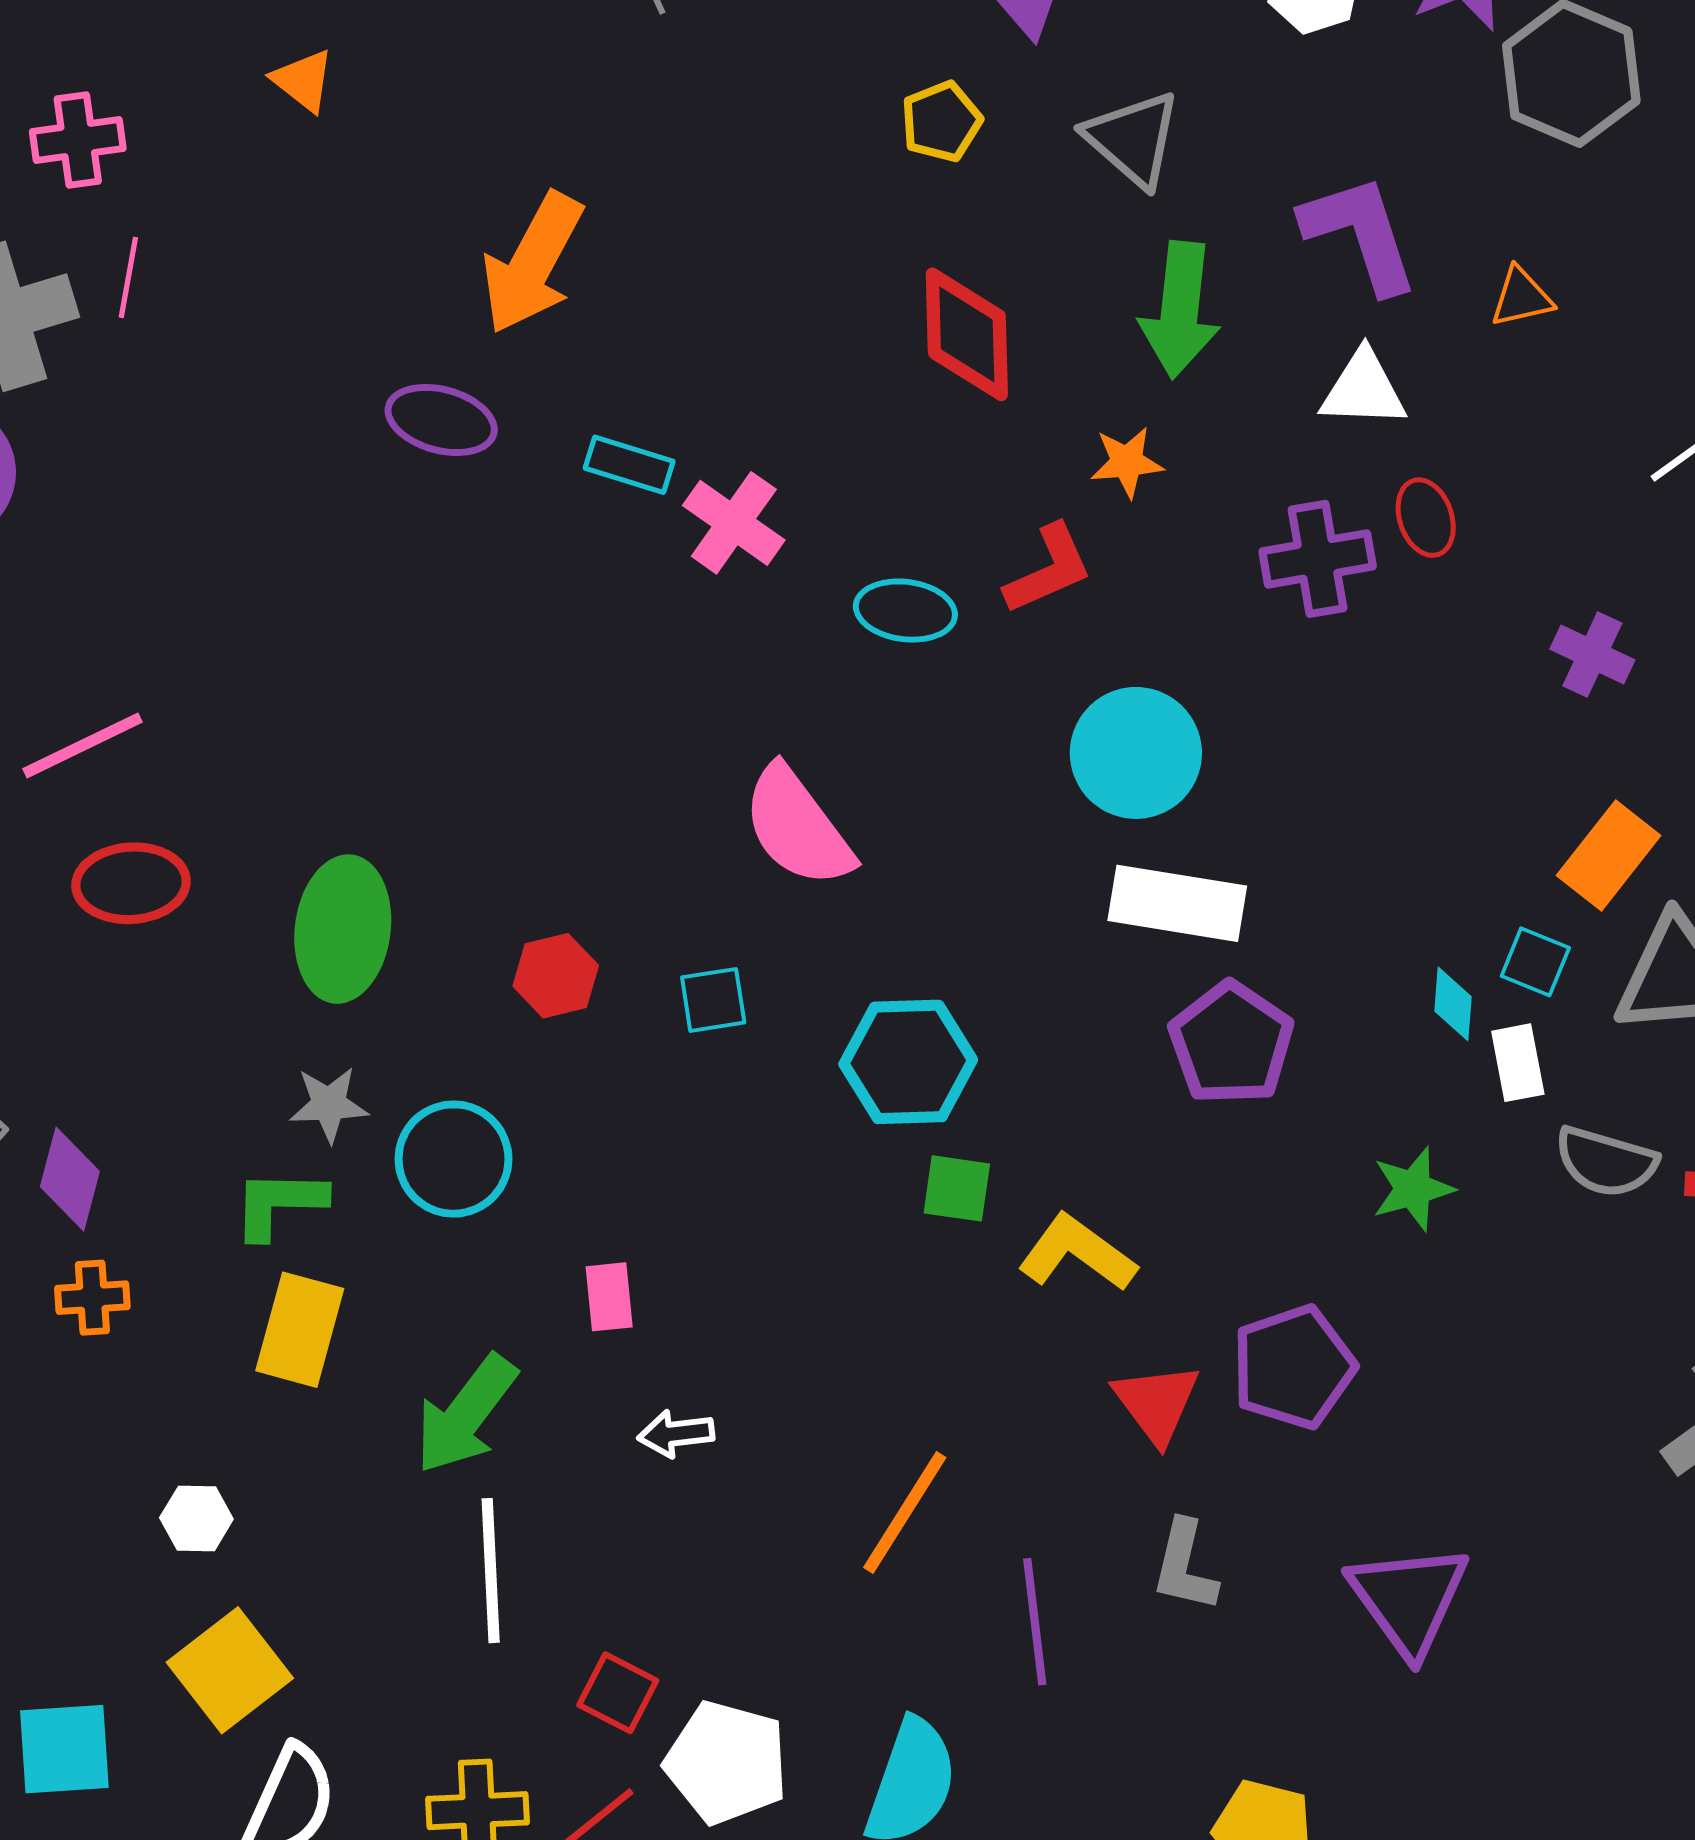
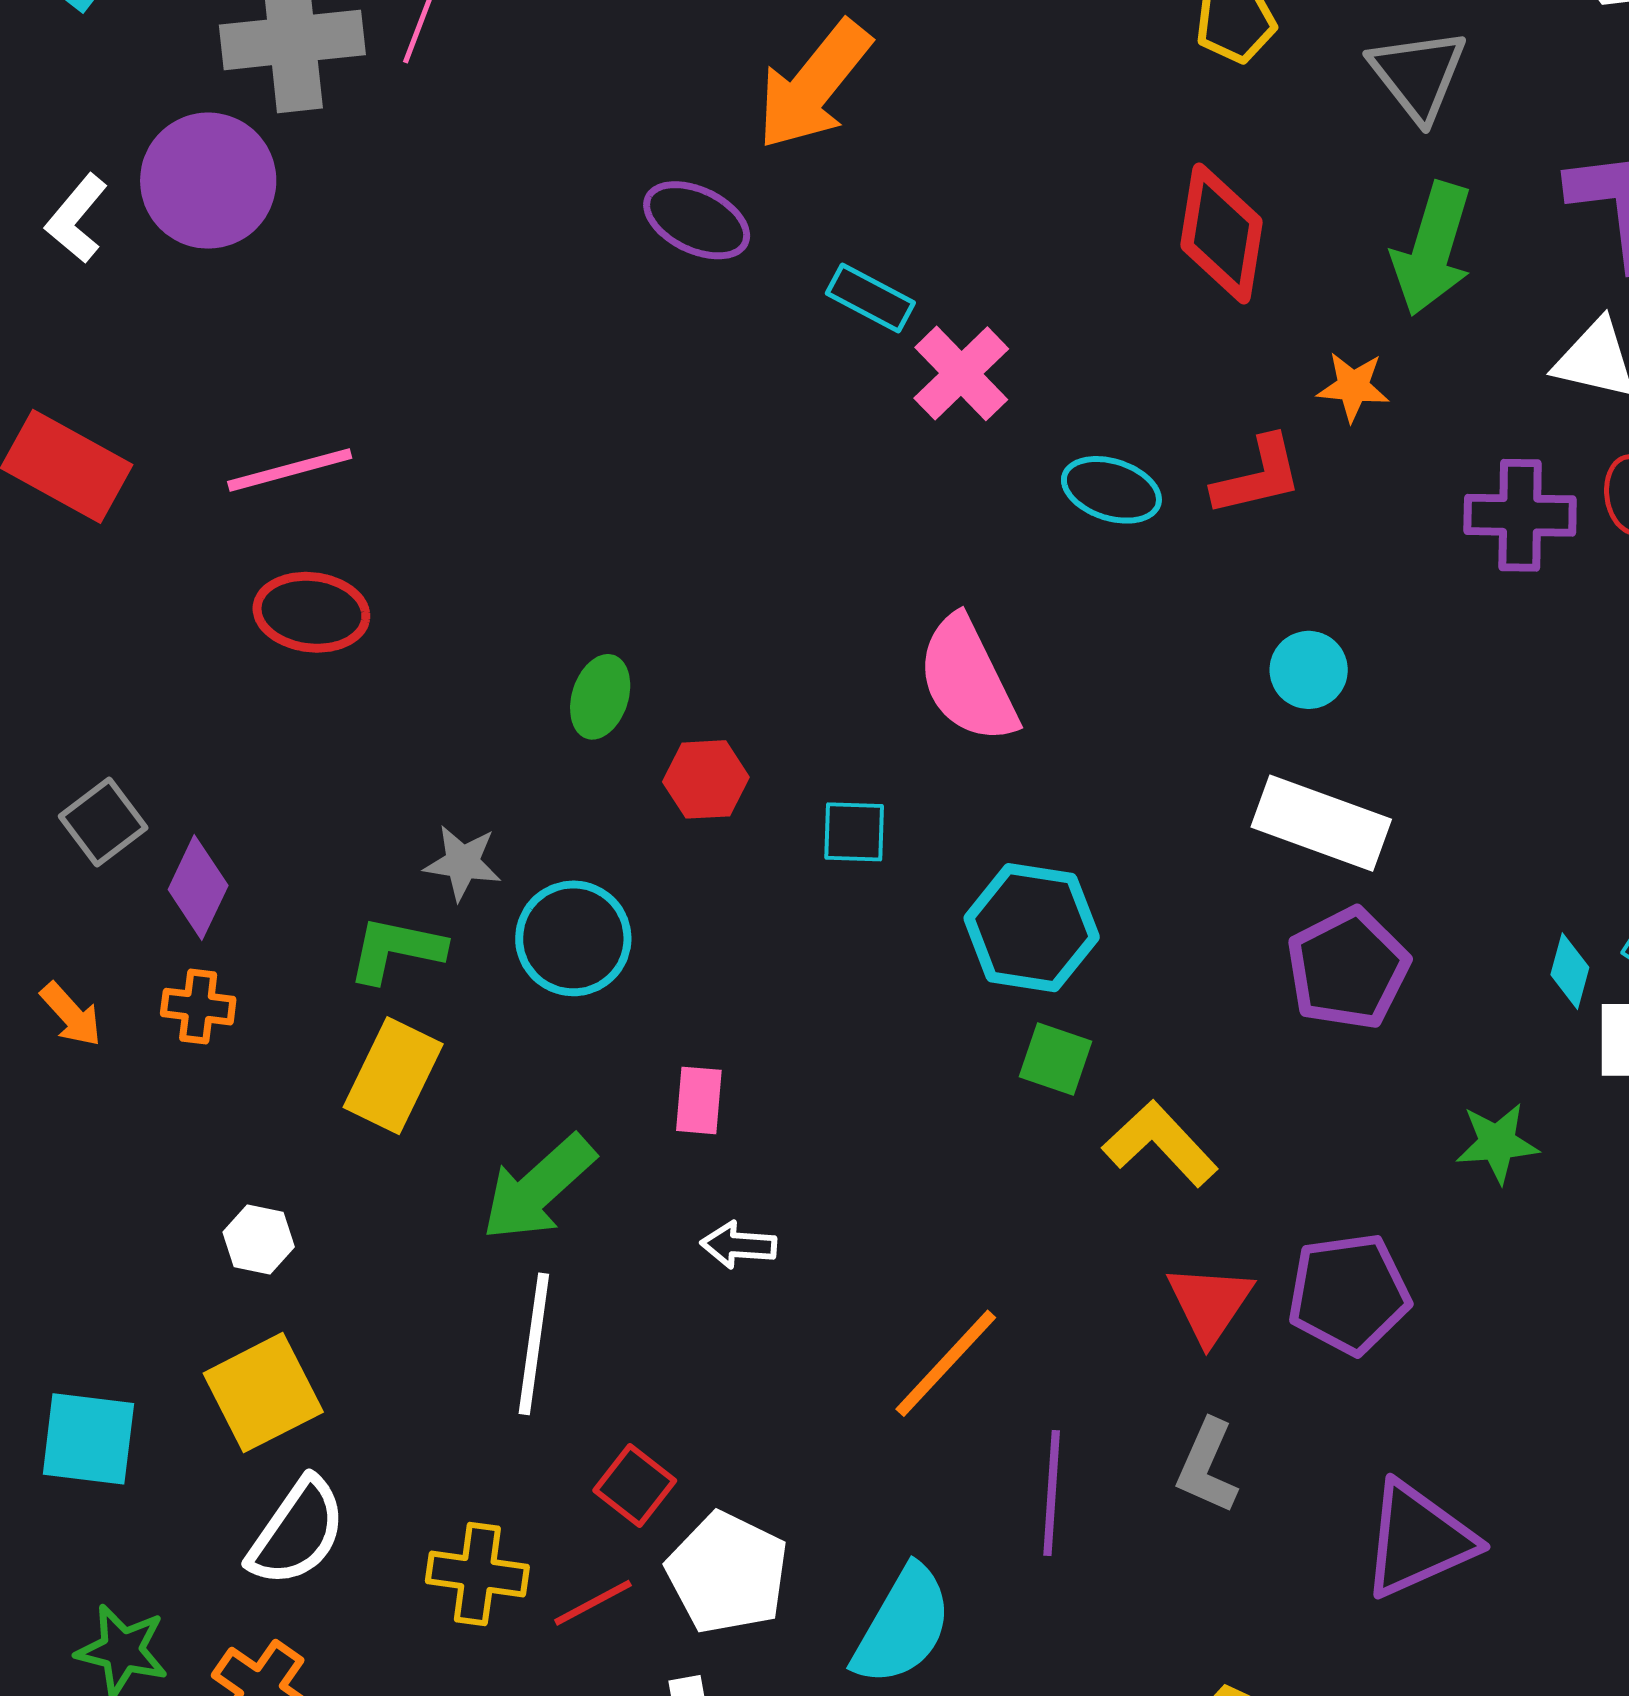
cyan circle: (1136, 753) -> (1309, 670), size x0.6
green ellipse: (343, 929) -> (600, 697), moved, size x0.6
purple triangle: (1409, 1599) -> (1418, 1540), turned 31

